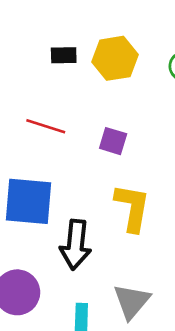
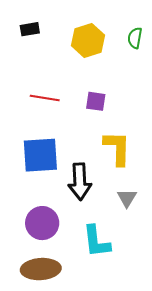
black rectangle: (64, 55) -> (30, 29), moved
gray triangle: (132, 301) -> (127, 198), moved, size x0.7

